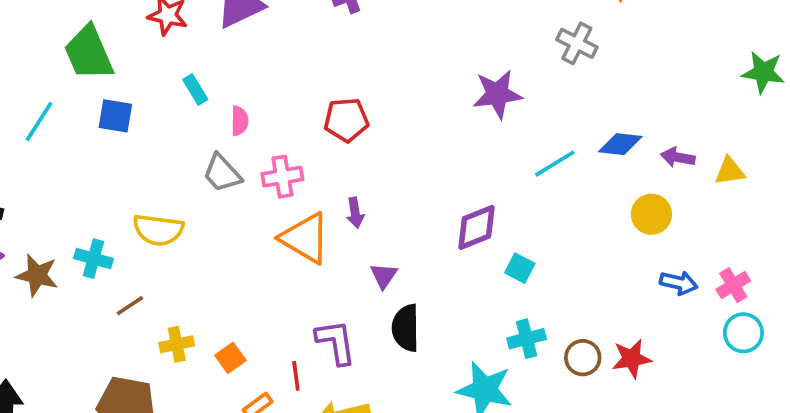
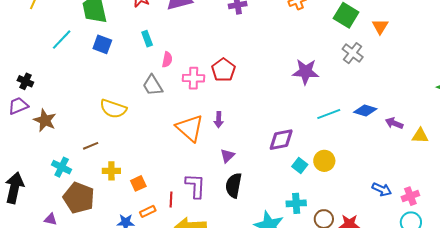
red pentagon: (346, 120) -> (223, 70), turned 30
pink cross: (282, 177) -> (194, 78), moved
yellow circle: (651, 214) -> (324, 161), moved
cyan cross: (93, 259) -> (62, 167), moved

